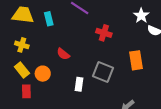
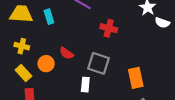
orange rectangle: (136, 60) -> (136, 78), moved
gray square: (103, 72) -> (98, 63), moved
orange circle: (43, 74) -> (46, 64), moved

